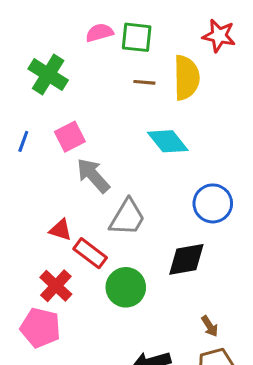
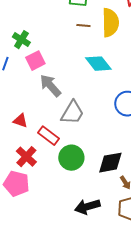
green cross: (48, 75) -> (21, 40), moved, size x0.7
red triangle: (61, 230) -> (20, 121), moved
black diamond: (186, 259) -> (110, 163), moved

